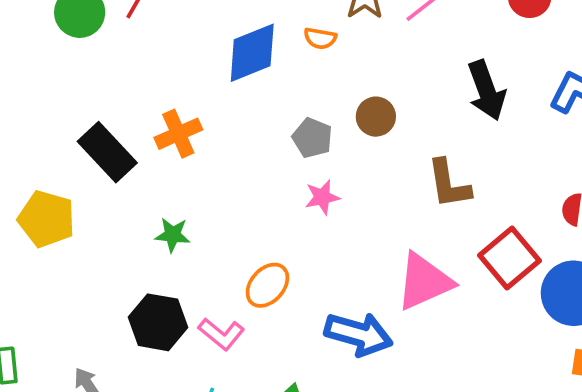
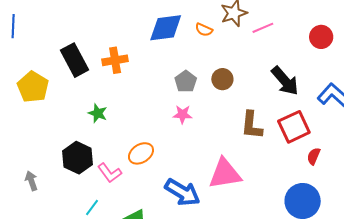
black arrow: (486, 90) -> (285, 81), turned -36
red square: (510, 258) -> (294, 127), moved

